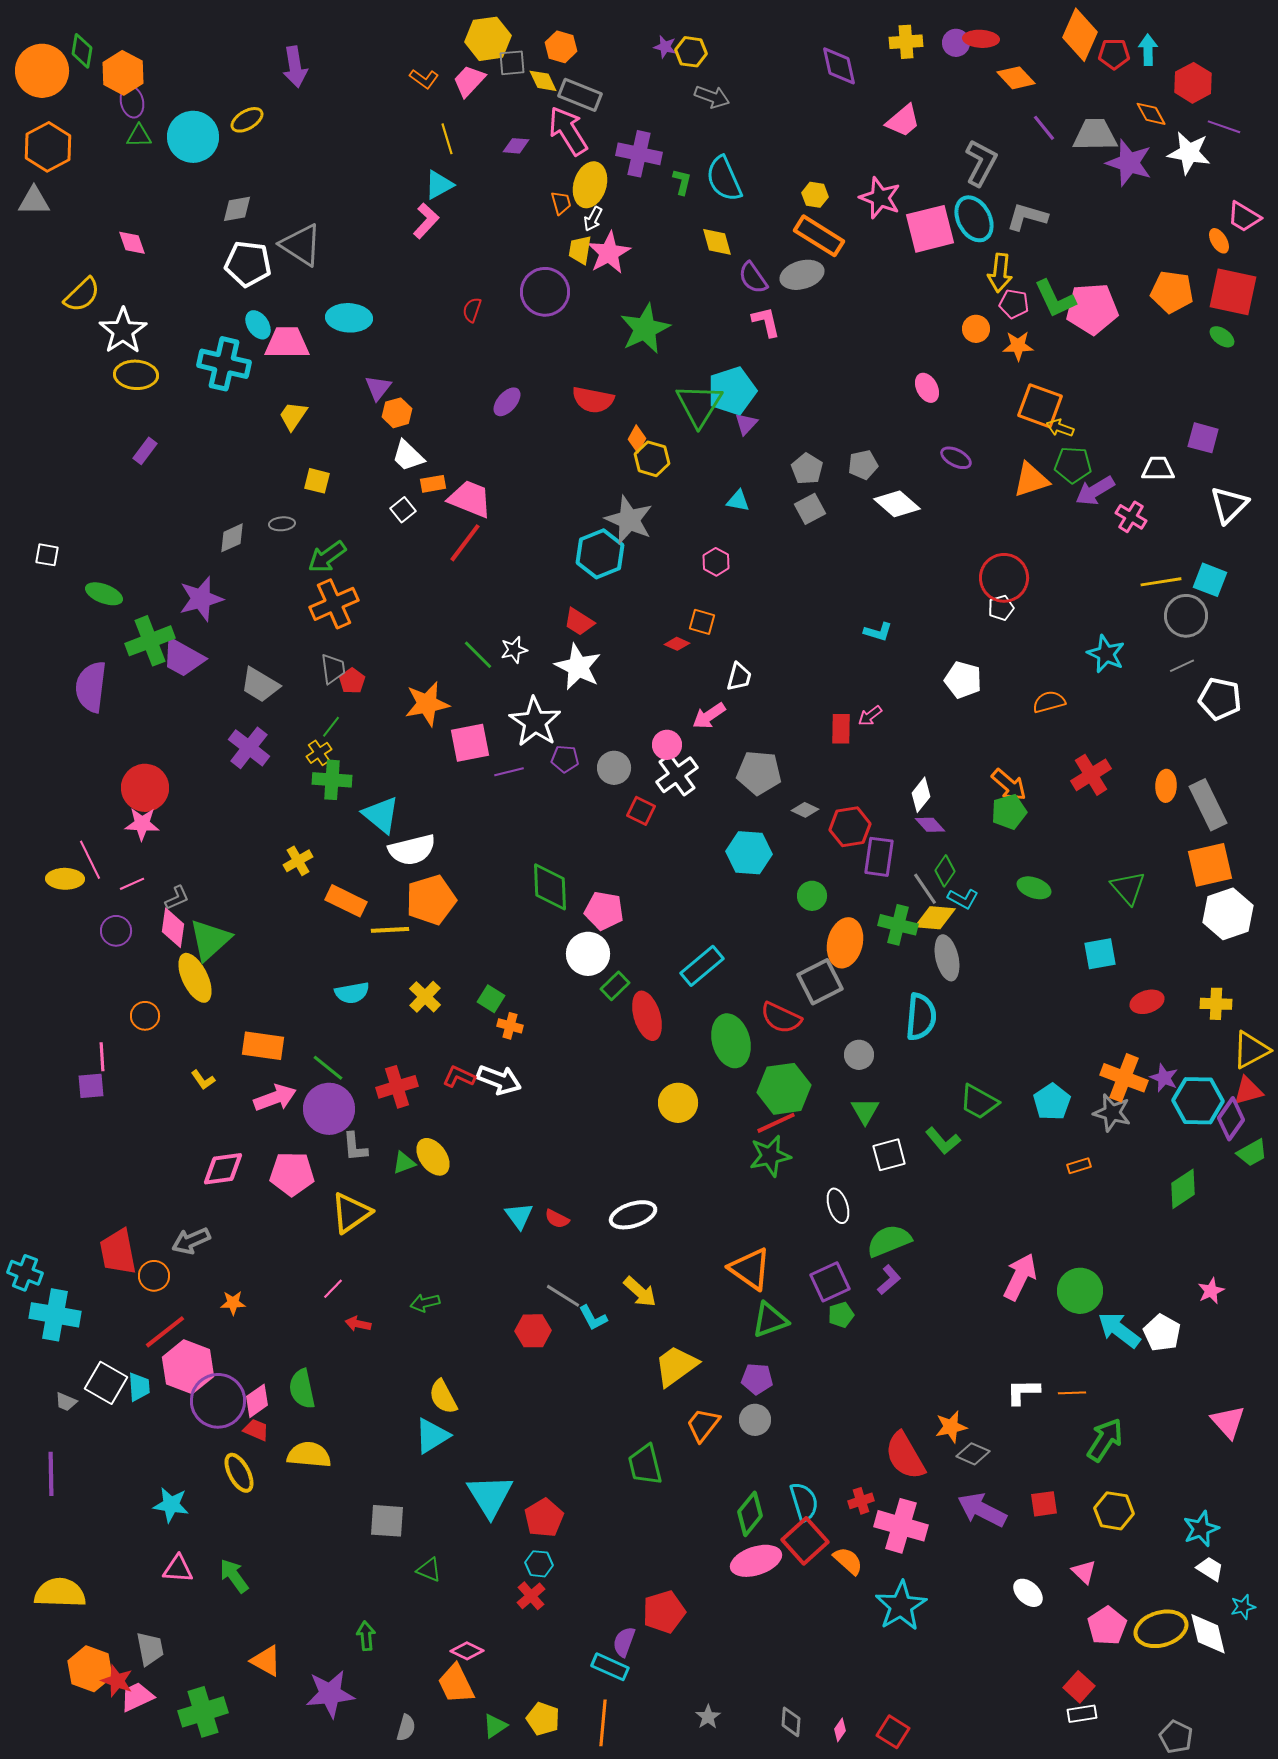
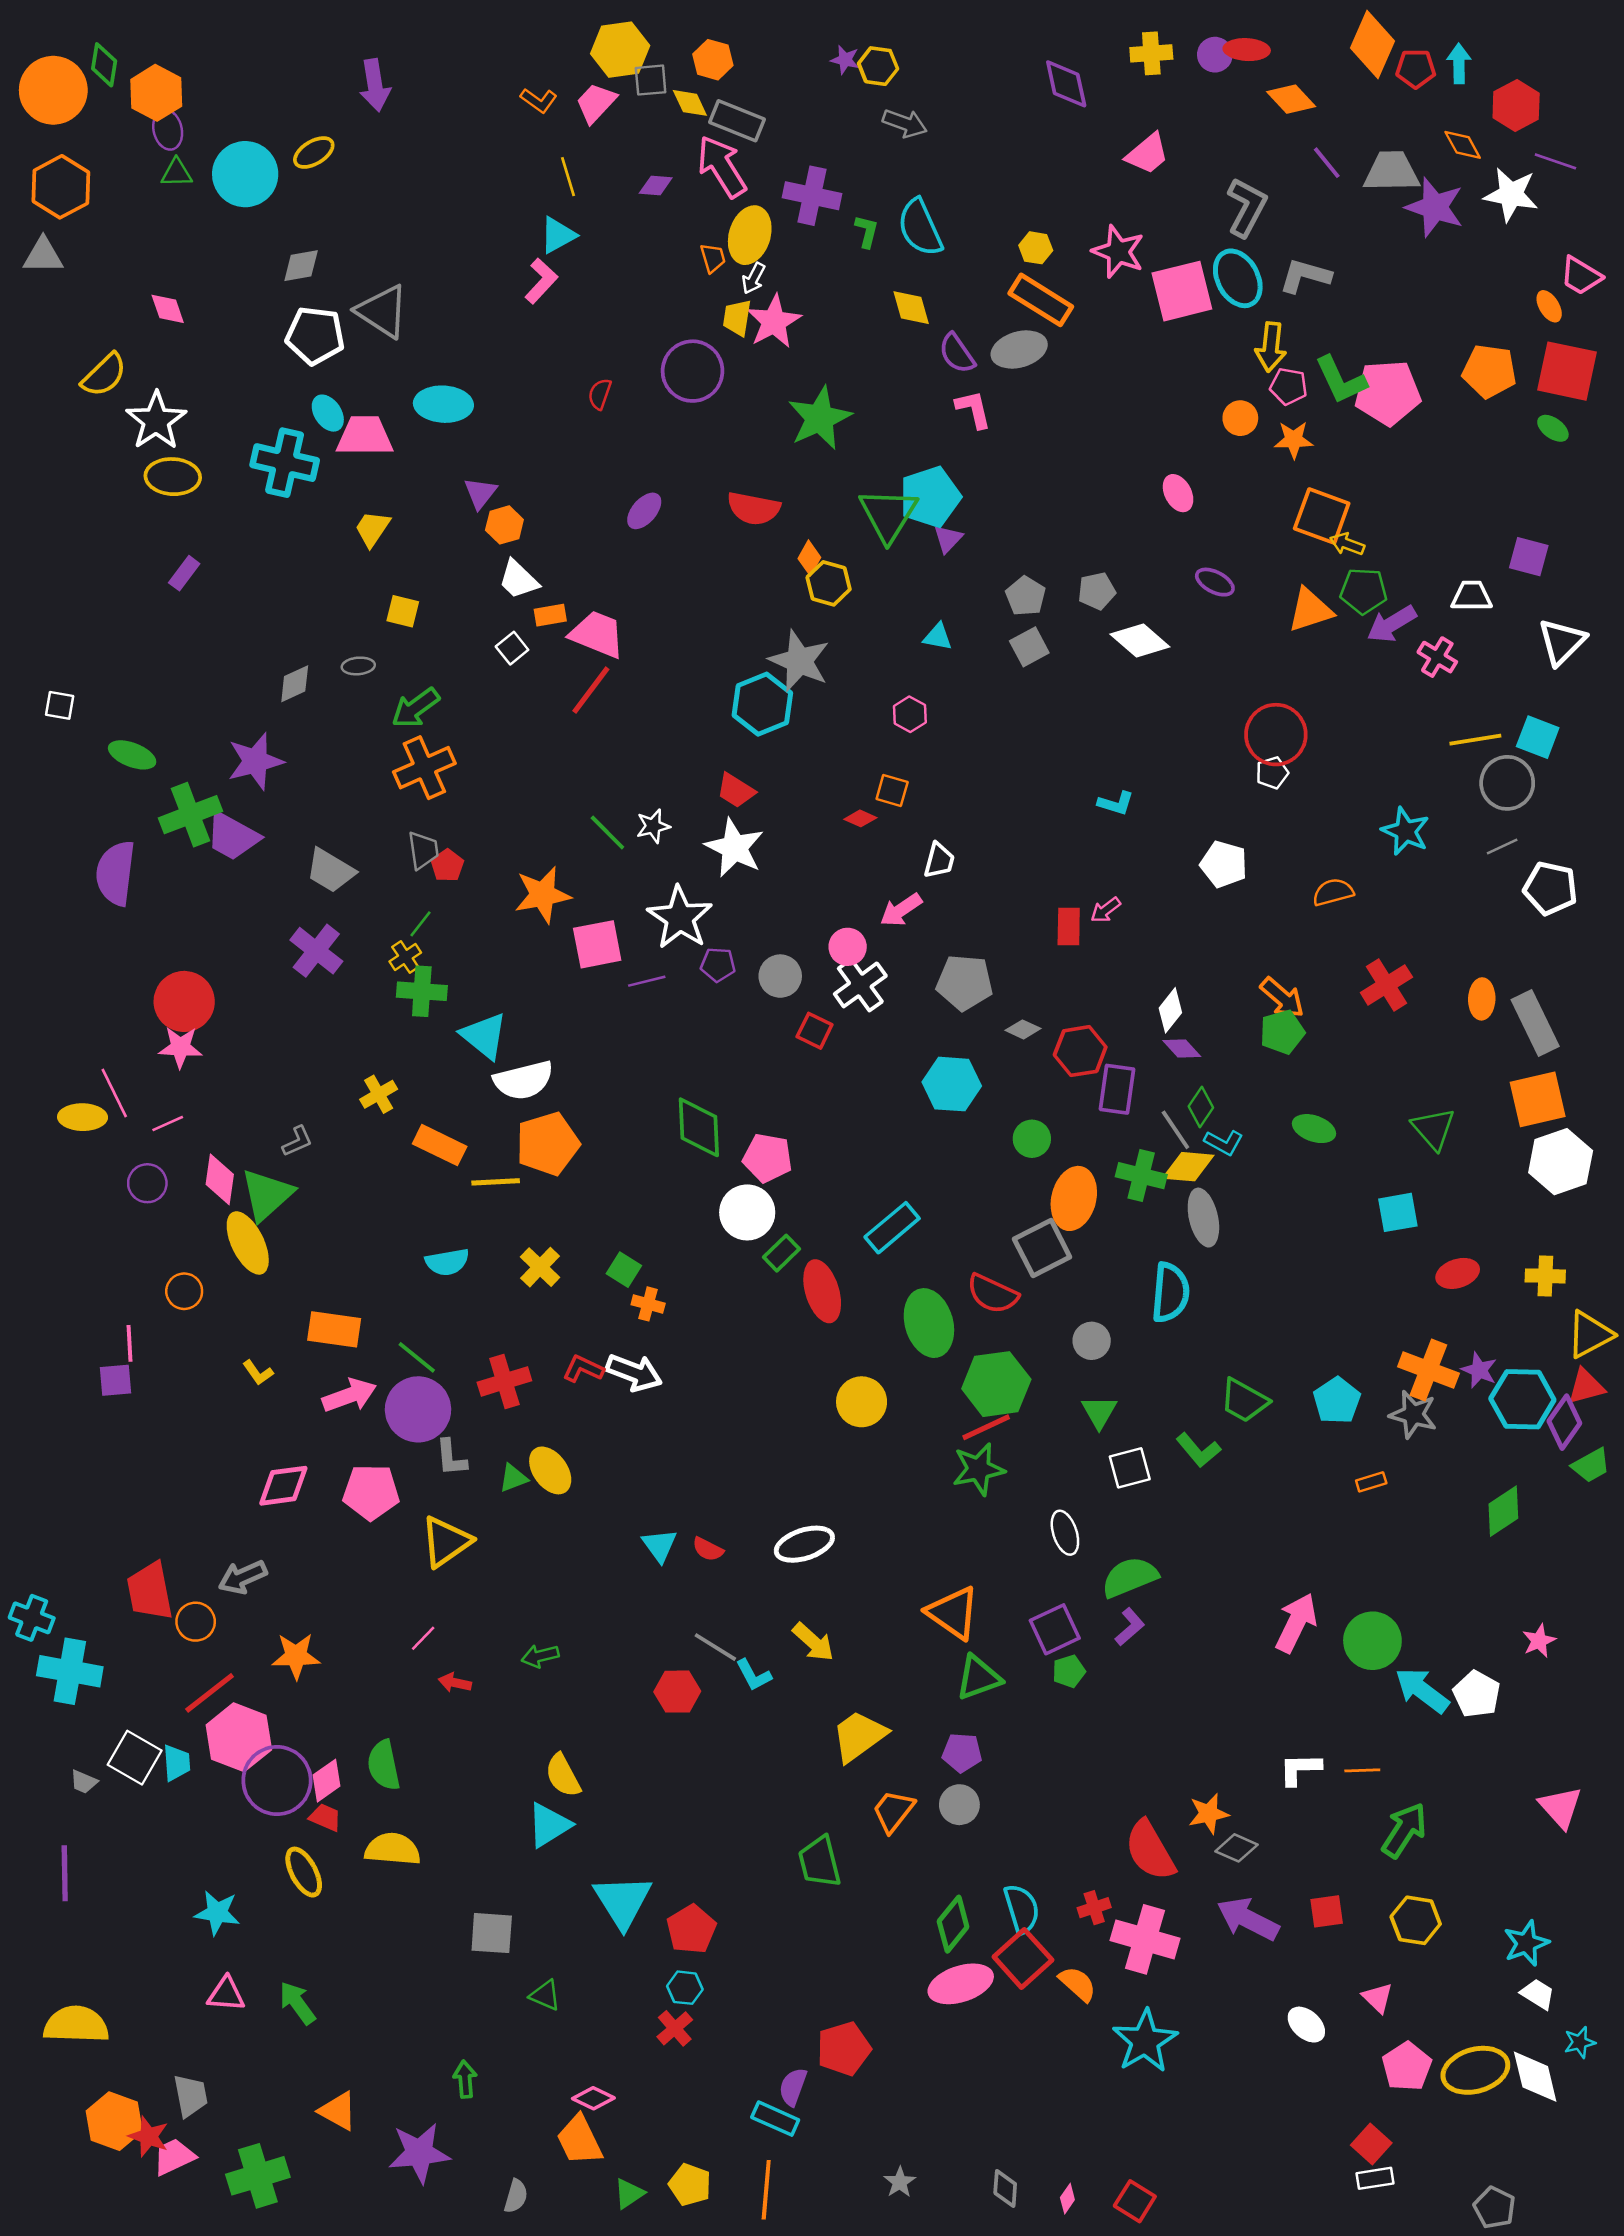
gray L-shape: (177, 898) -> (297, 1141), moved
orange star: (233, 1303) -> (296, 1656), size x1.5

